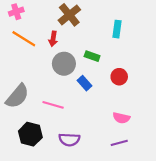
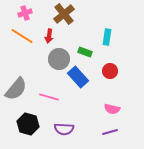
pink cross: (16, 12) -> (25, 13), moved
cyan rectangle: (117, 29) -> (107, 37), moved
blue rectangle: (85, 83) -> (78, 77), size x1.5

